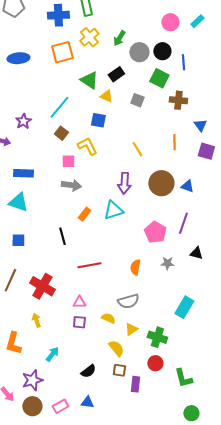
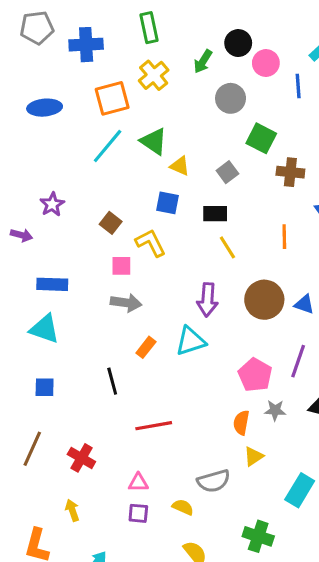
blue cross: (58, 15) -> (86, 45), moved
pink circle: (170, 22) -> (266, 63), moved
green arrow: (119, 38) -> (203, 61), moved
black circle: (162, 51) -> (238, 43), moved
blue line: (183, 62) -> (298, 86), moved
black rectangle: (116, 74) -> (215, 214), moved, turned 35
gray square: (137, 100) -> (227, 172), turned 32
cyan line: (59, 107) -> (108, 146), moved
gray star: (167, 263) -> (275, 410), moved
orange semicircle: (135, 267) -> (241, 423), moved
red cross: (42, 286) -> (81, 458), size x0.7
yellow triangle: (131, 329) -> (254, 456), moved

